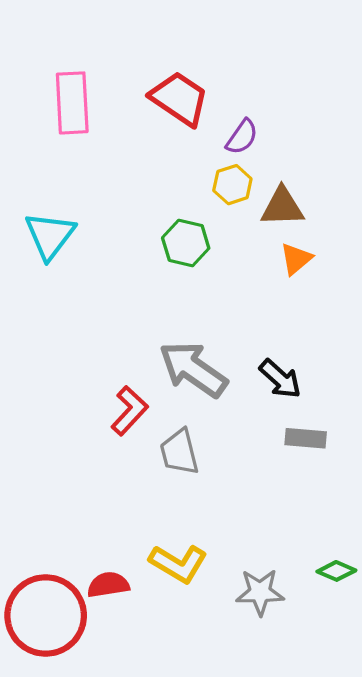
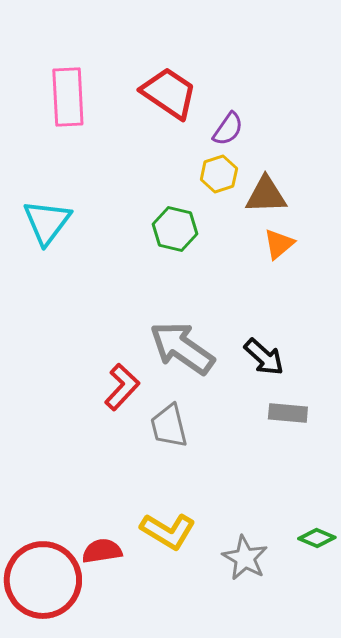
gray star: (260, 592) -> (245, 558), turned 30

